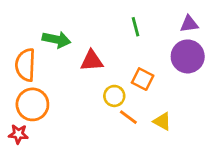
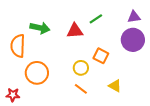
green line: (135, 27) -> (96, 19), turned 72
red triangle: (92, 61) -> (75, 31), moved
orange circle: (32, 104) -> (37, 73), moved
orange line: (128, 117) -> (81, 89), moved

